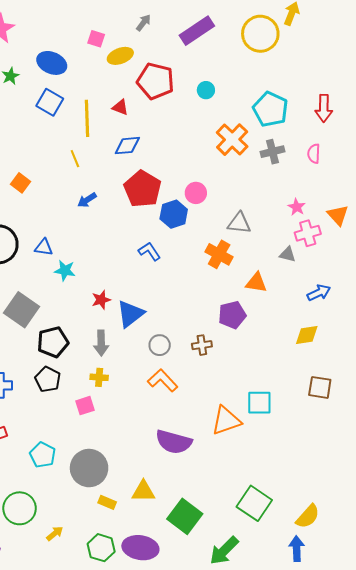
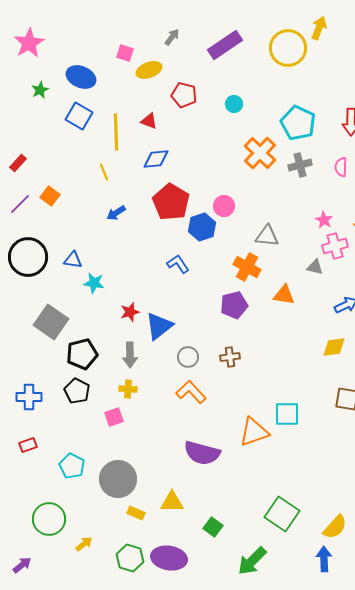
red pentagon: (156, 81) -> (184, 95), size x0.7
purple pentagon: (232, 315) -> (234, 305), moved
green square: (185, 516) -> (213, 527), size x0.6

